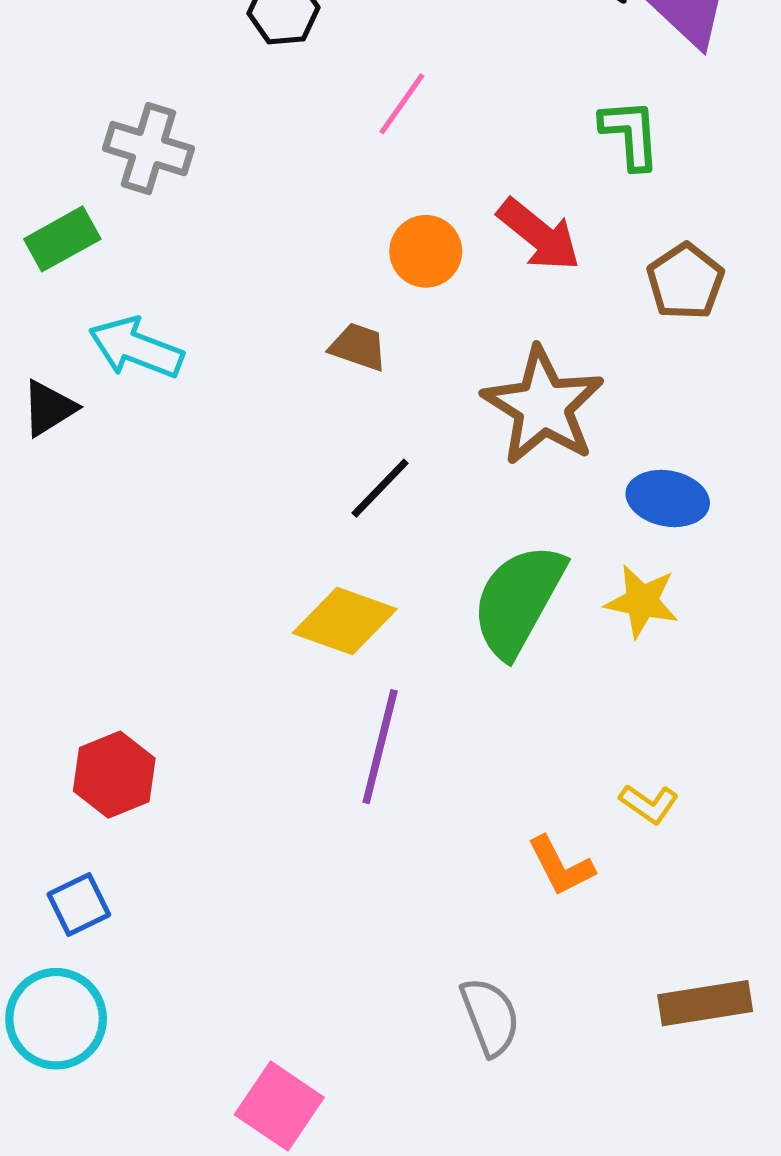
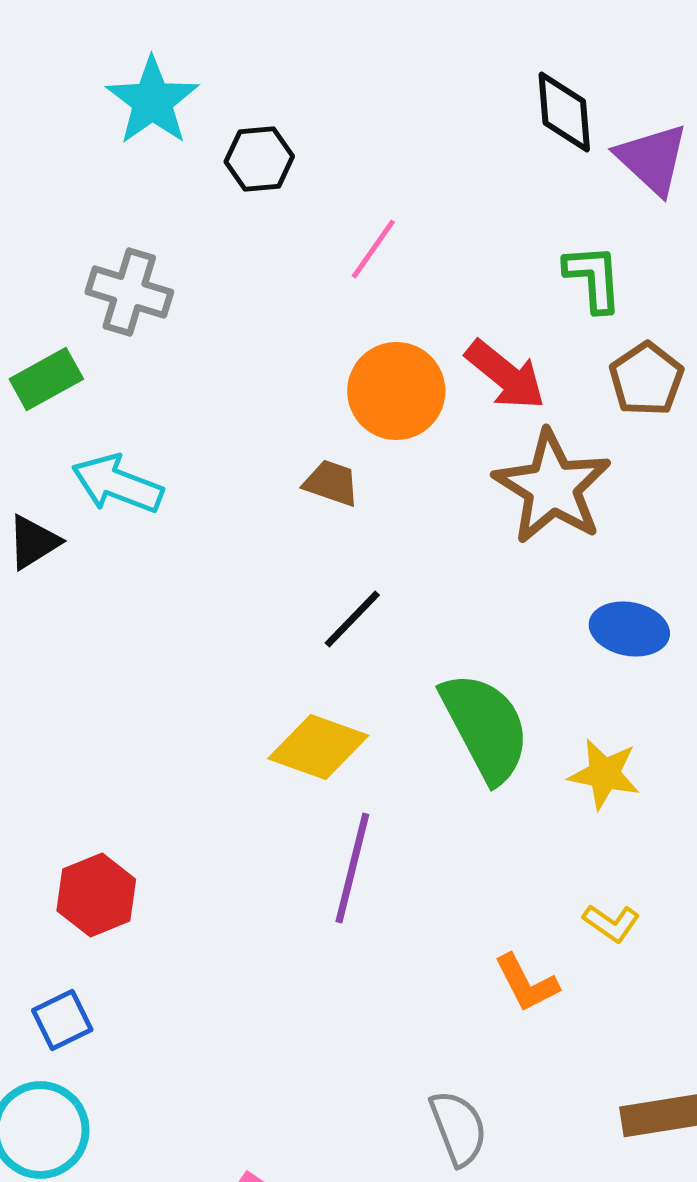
orange circle: (426, 251) -> (396, 391), size x1.4
brown pentagon: (685, 281) -> (646, 379), moved
brown star: (543, 406) -> (552, 487), moved
green semicircle: (518, 600) -> (485, 727), turned 123
yellow star: (642, 601) -> (604, 774), moved

